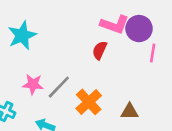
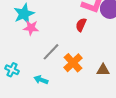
pink star: (33, 84) -> (31, 28), moved

